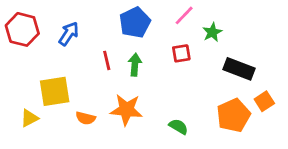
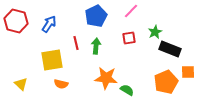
green star: (212, 32) -> (155, 32), moved
yellow square: (55, 91) -> (52, 60), moved
orange square: (264, 101) -> (188, 72), turned 32
orange star: (126, 110) -> (106, 78), moved
yellow triangle: (29, 118) -> (21, 84), turned -48

